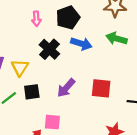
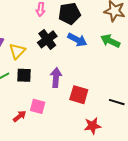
purple arrow: (66, 88) -> (56, 77), turned 132
red square: (101, 88) -> (79, 95), moved

